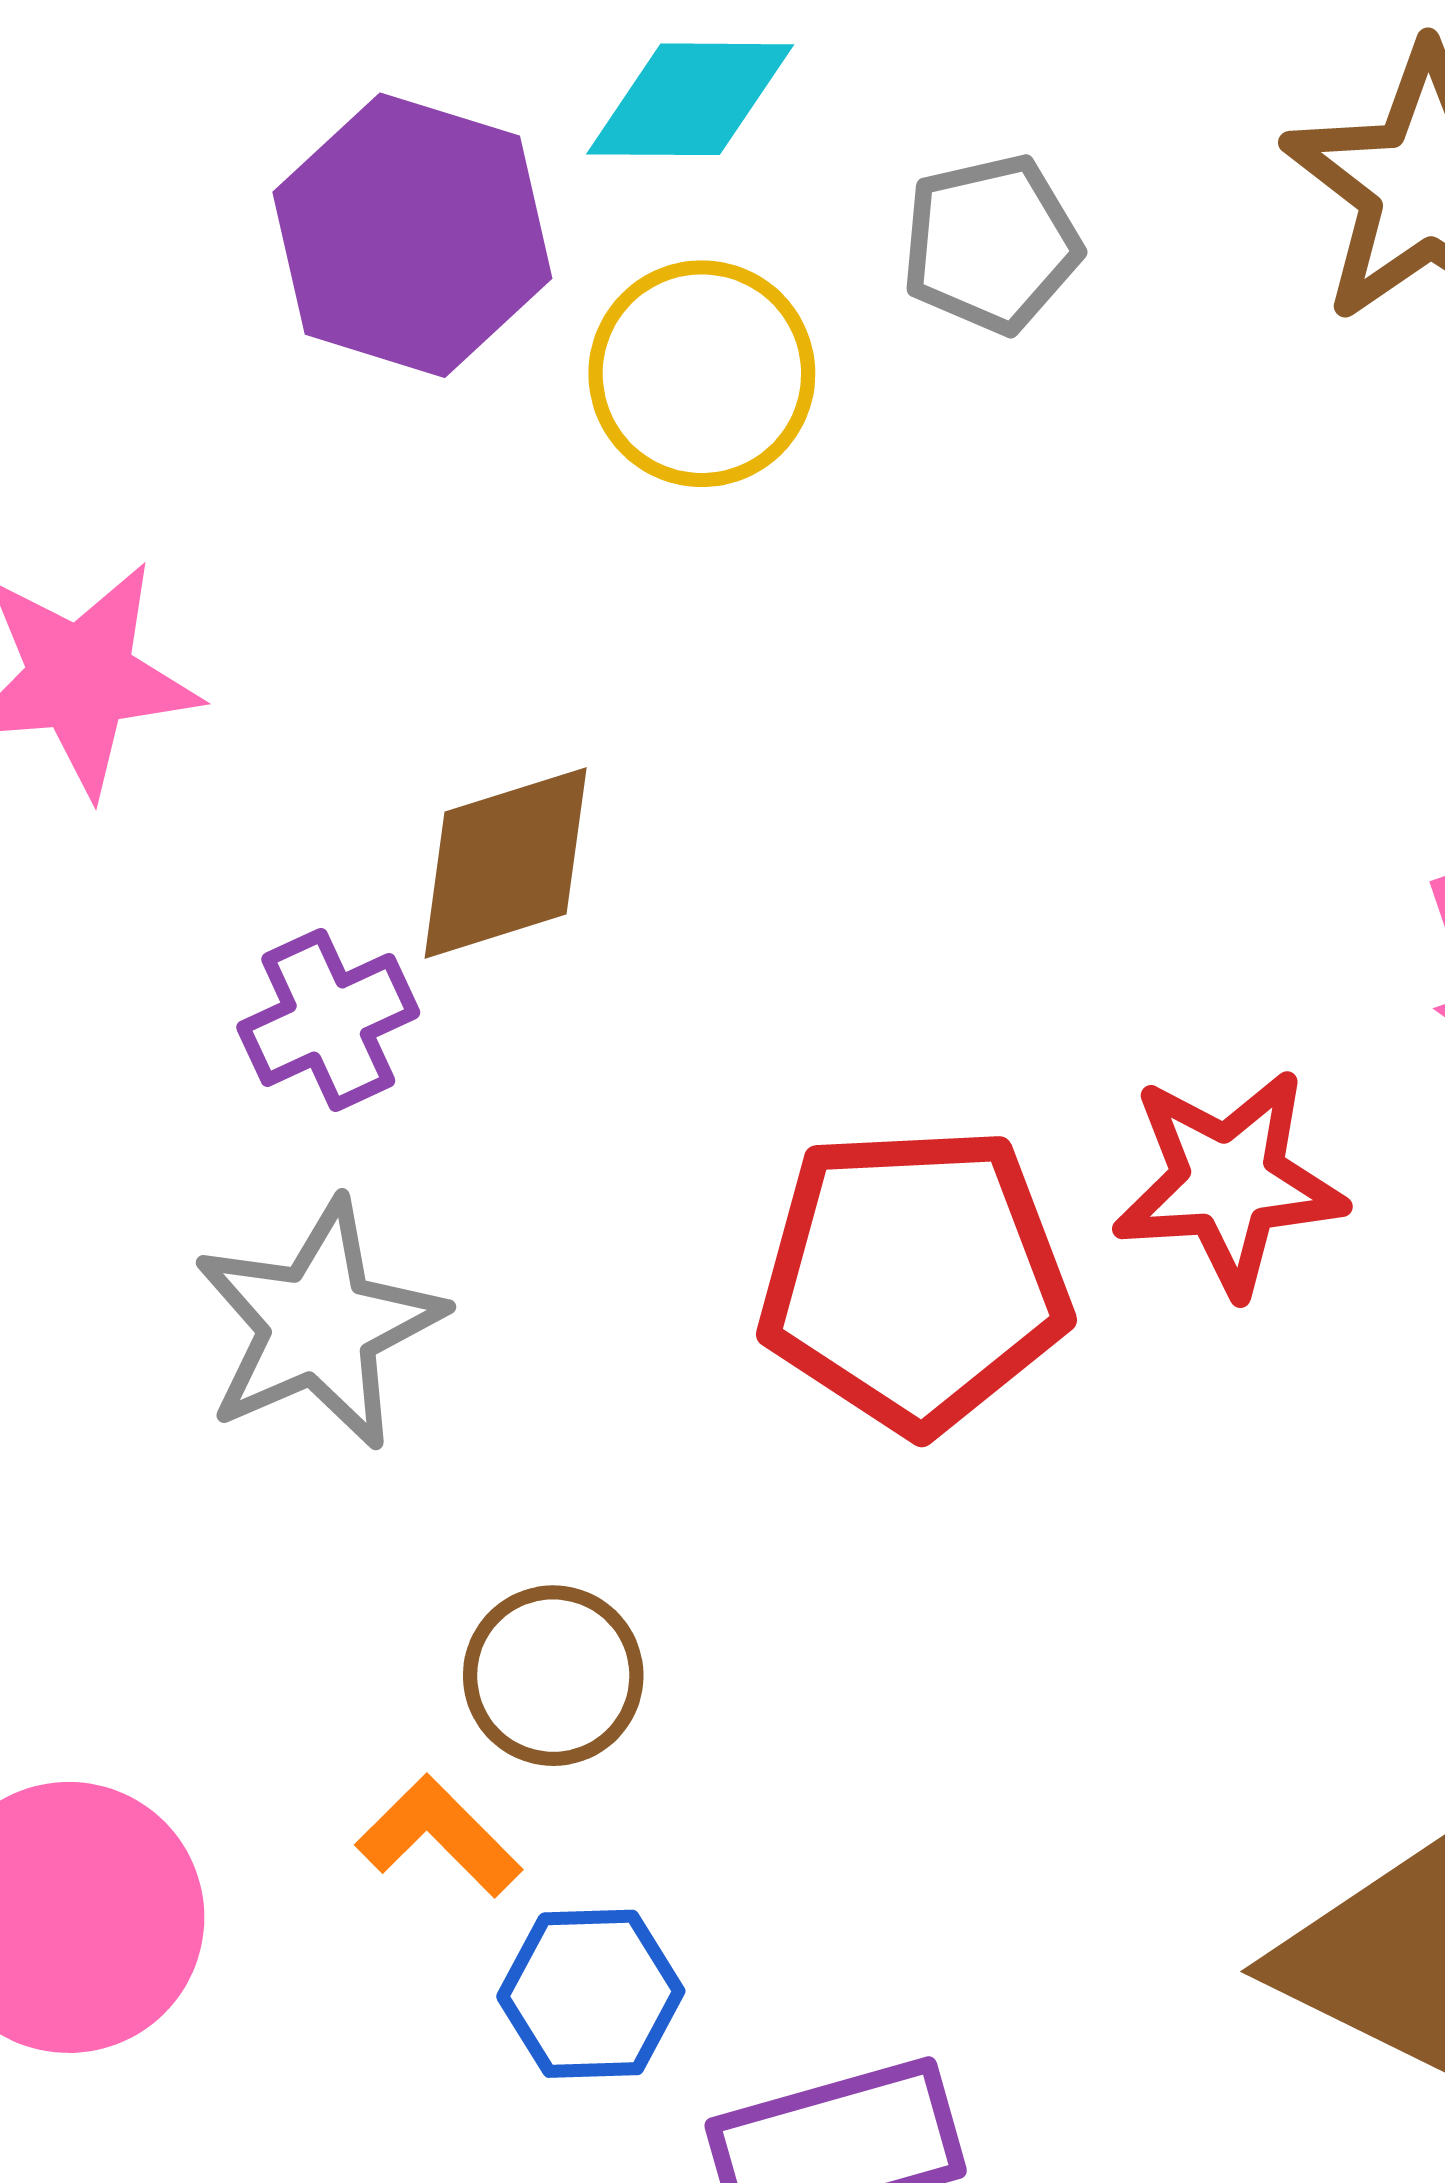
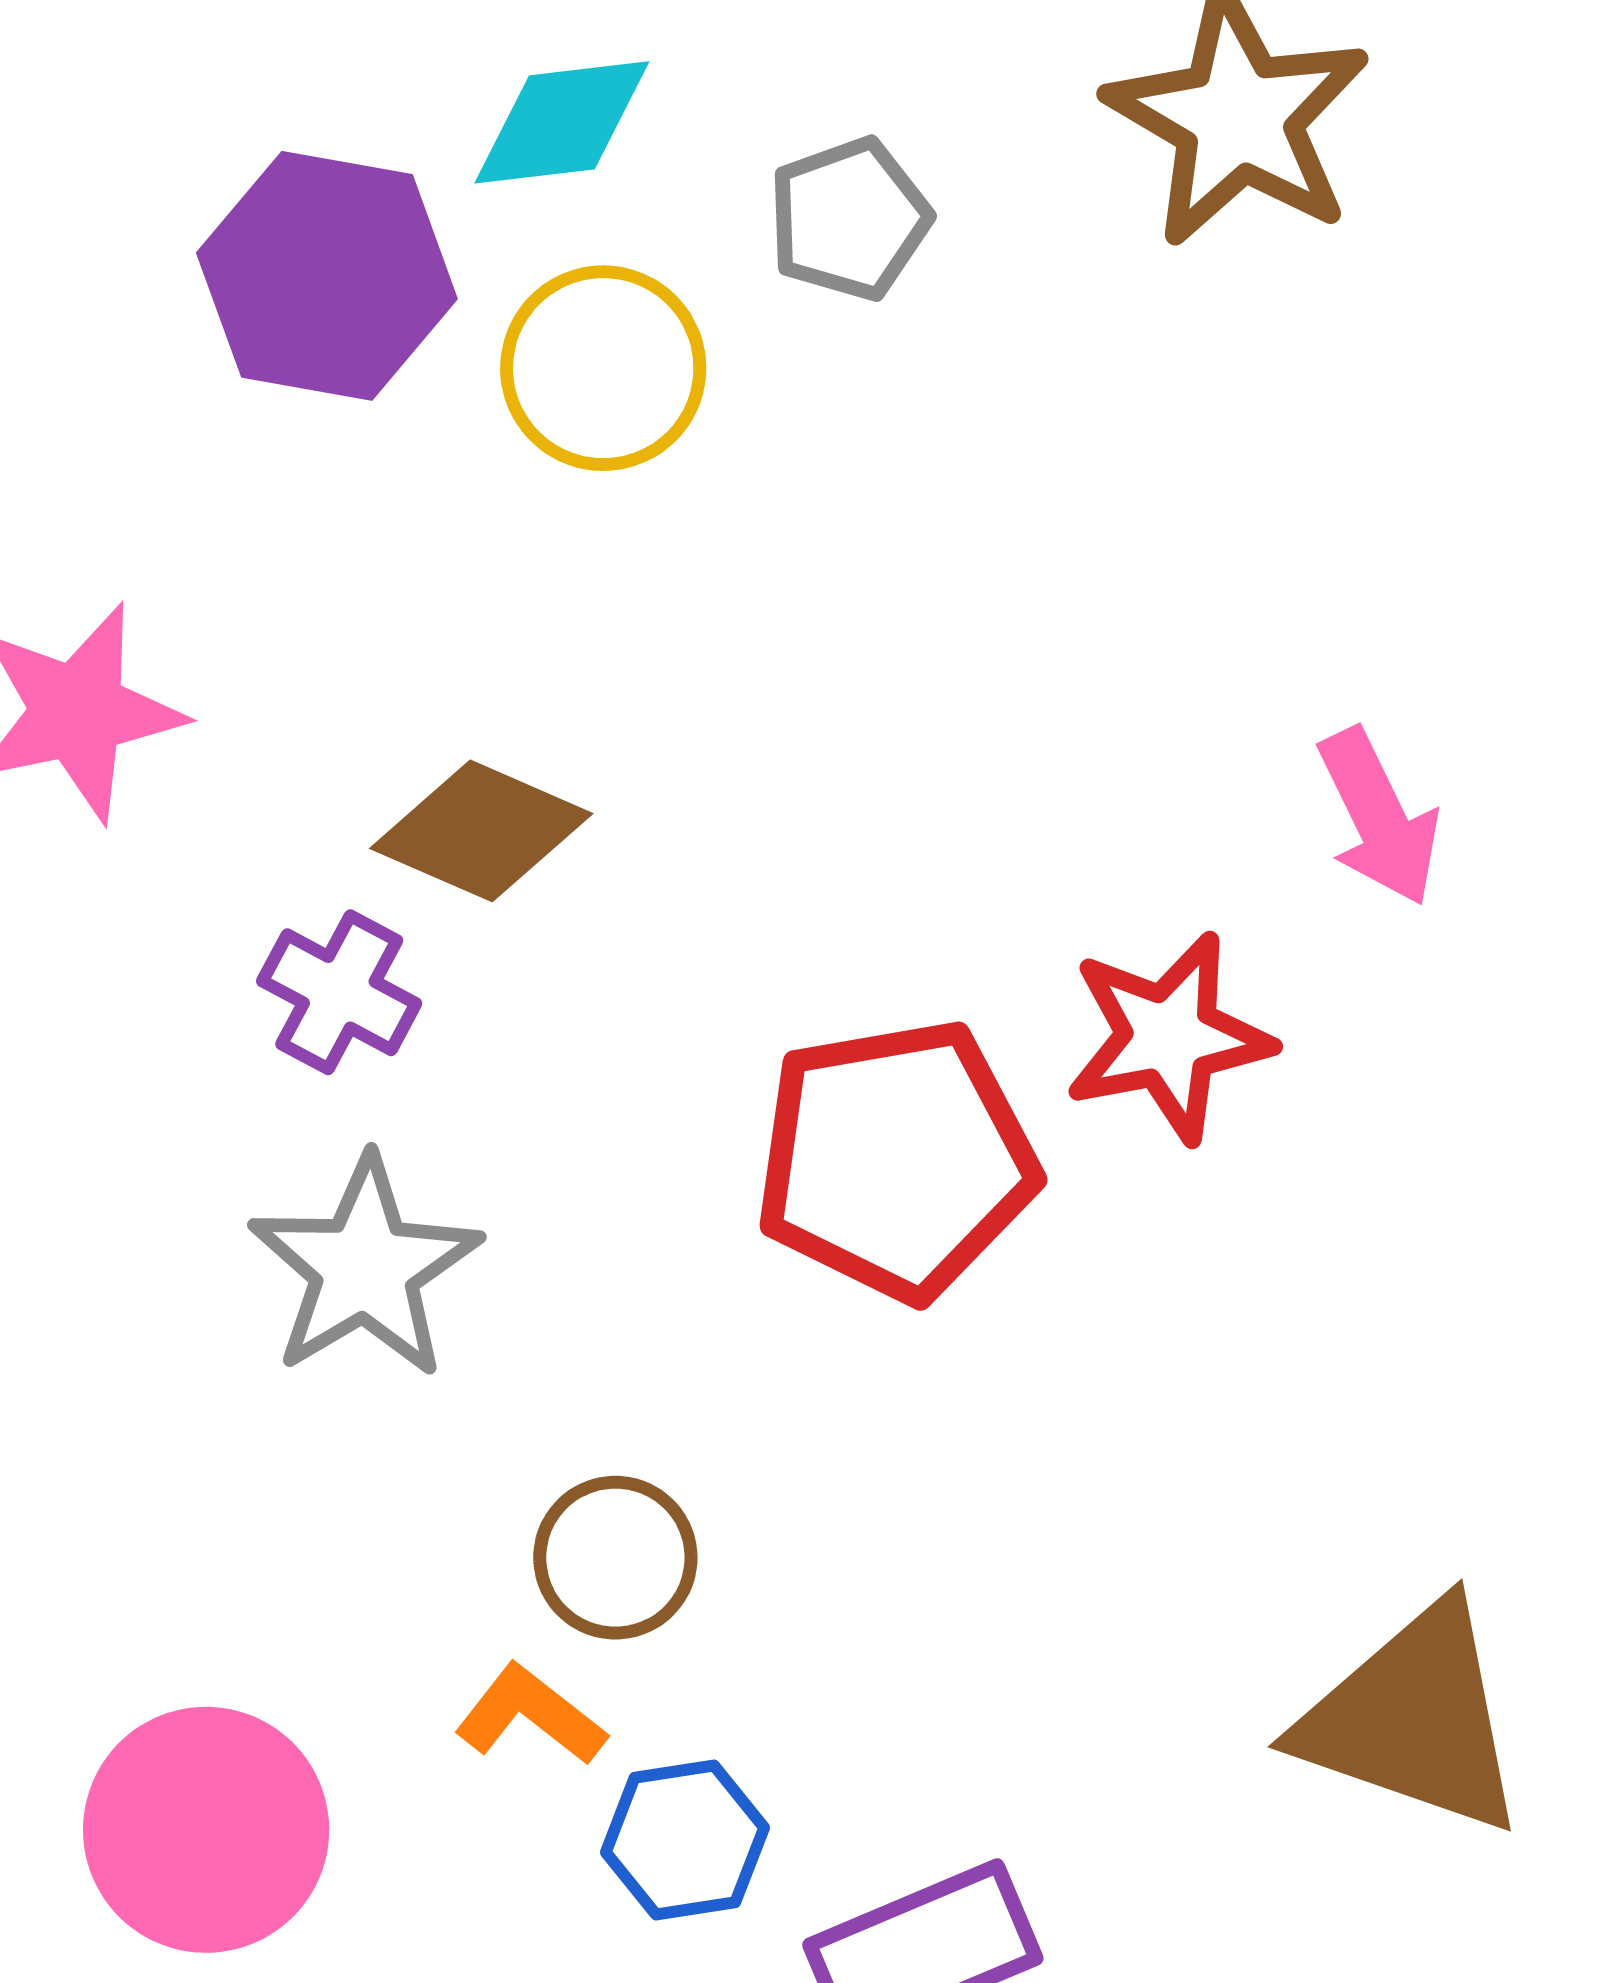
brown diamond: (506, 863) -> (481, 831), turned 48
purple cross: (328, 1020) -> (339, 992), turned -30

